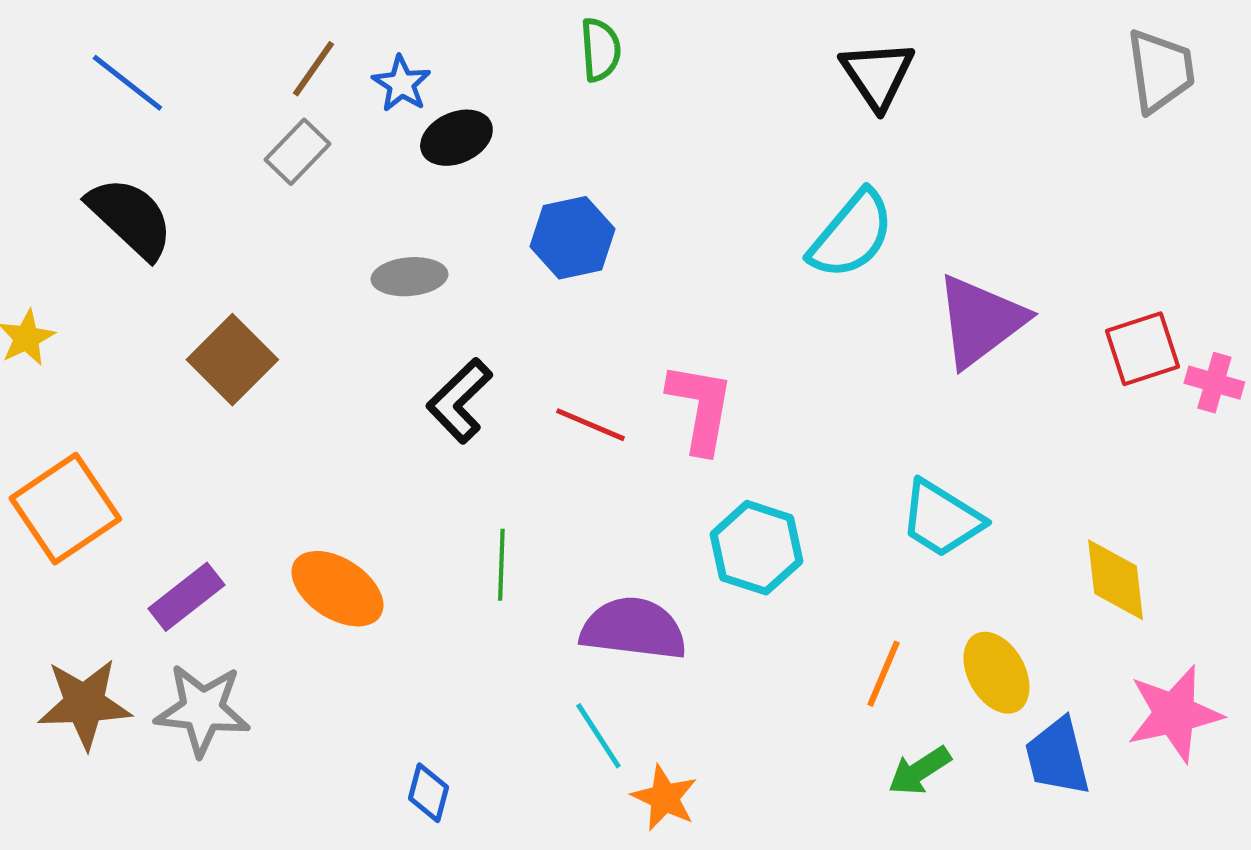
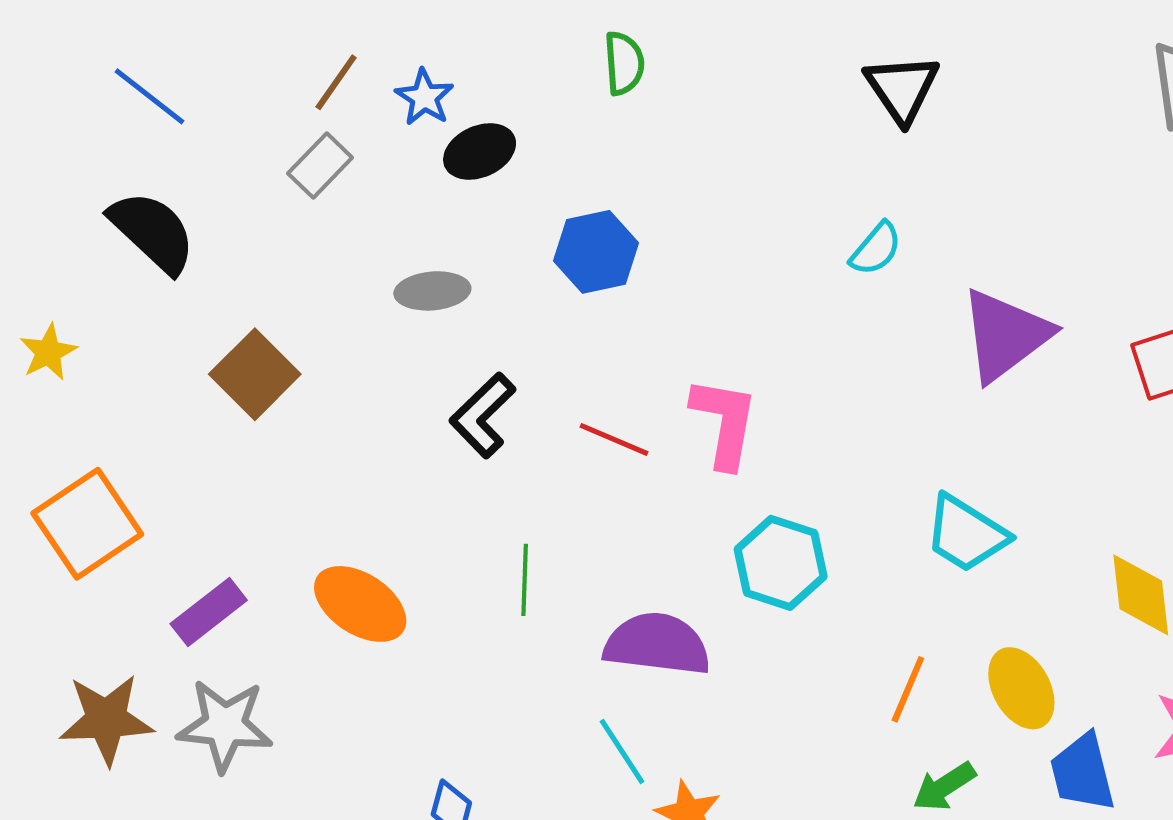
cyan semicircle: (851, 235) -> (876, 249), size x0.6

